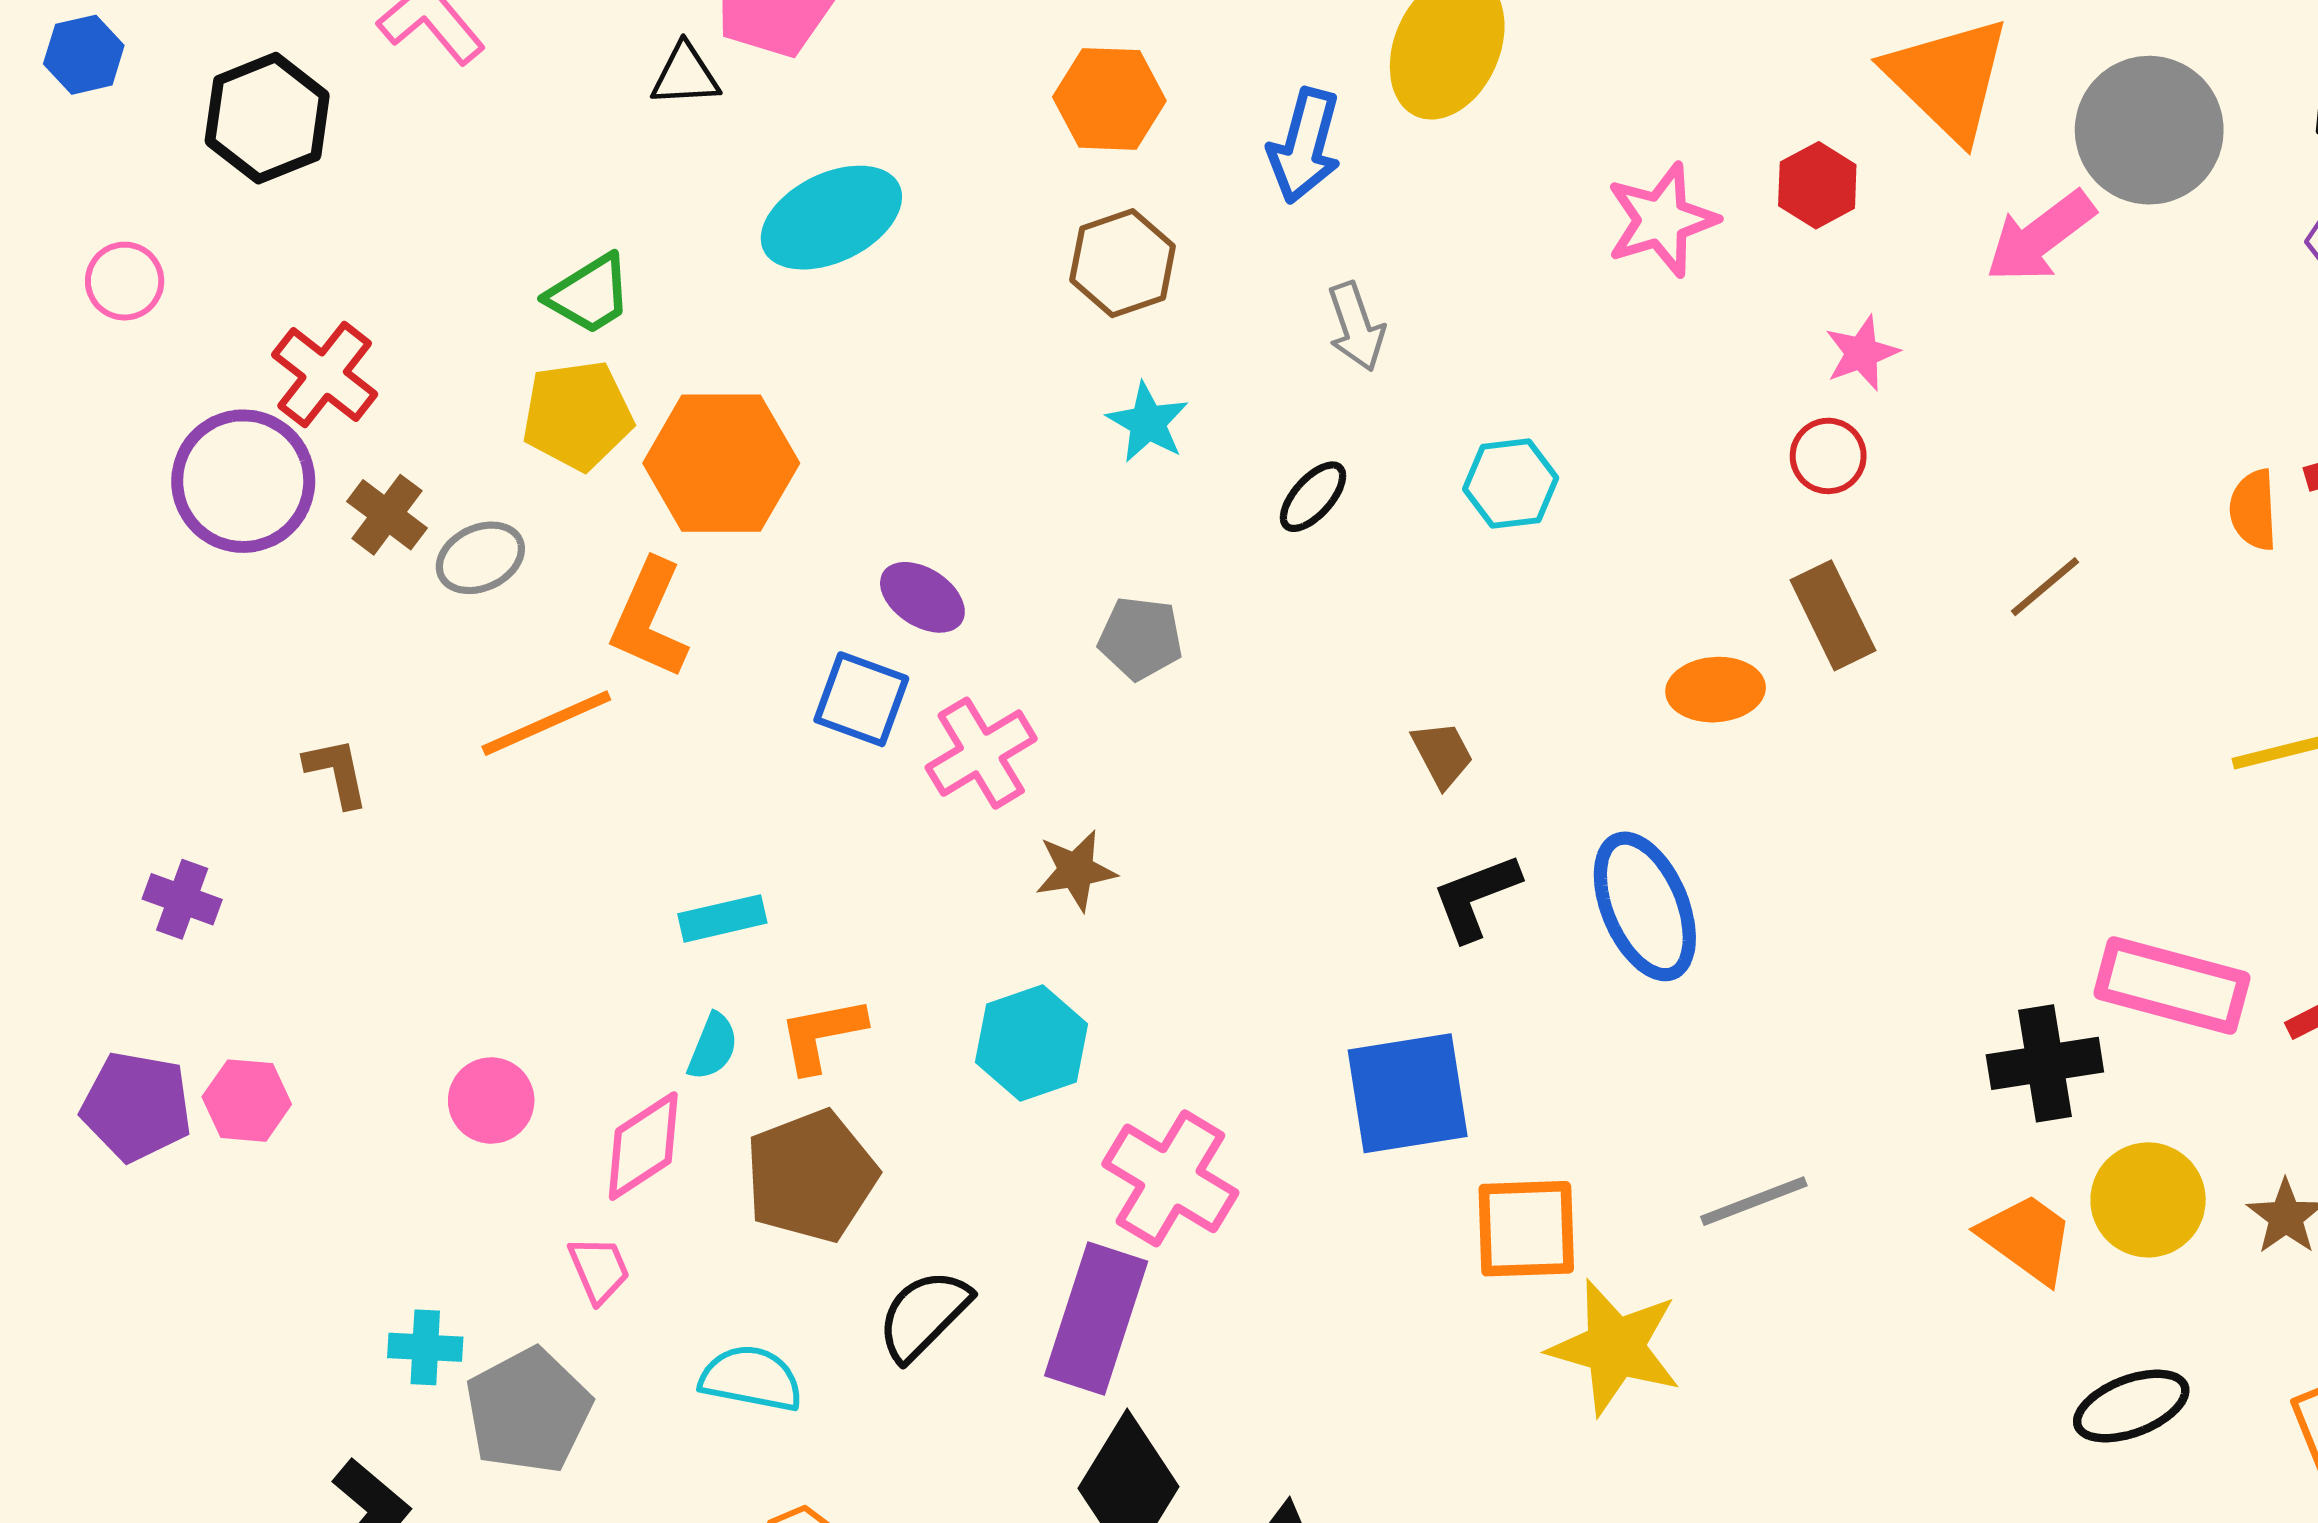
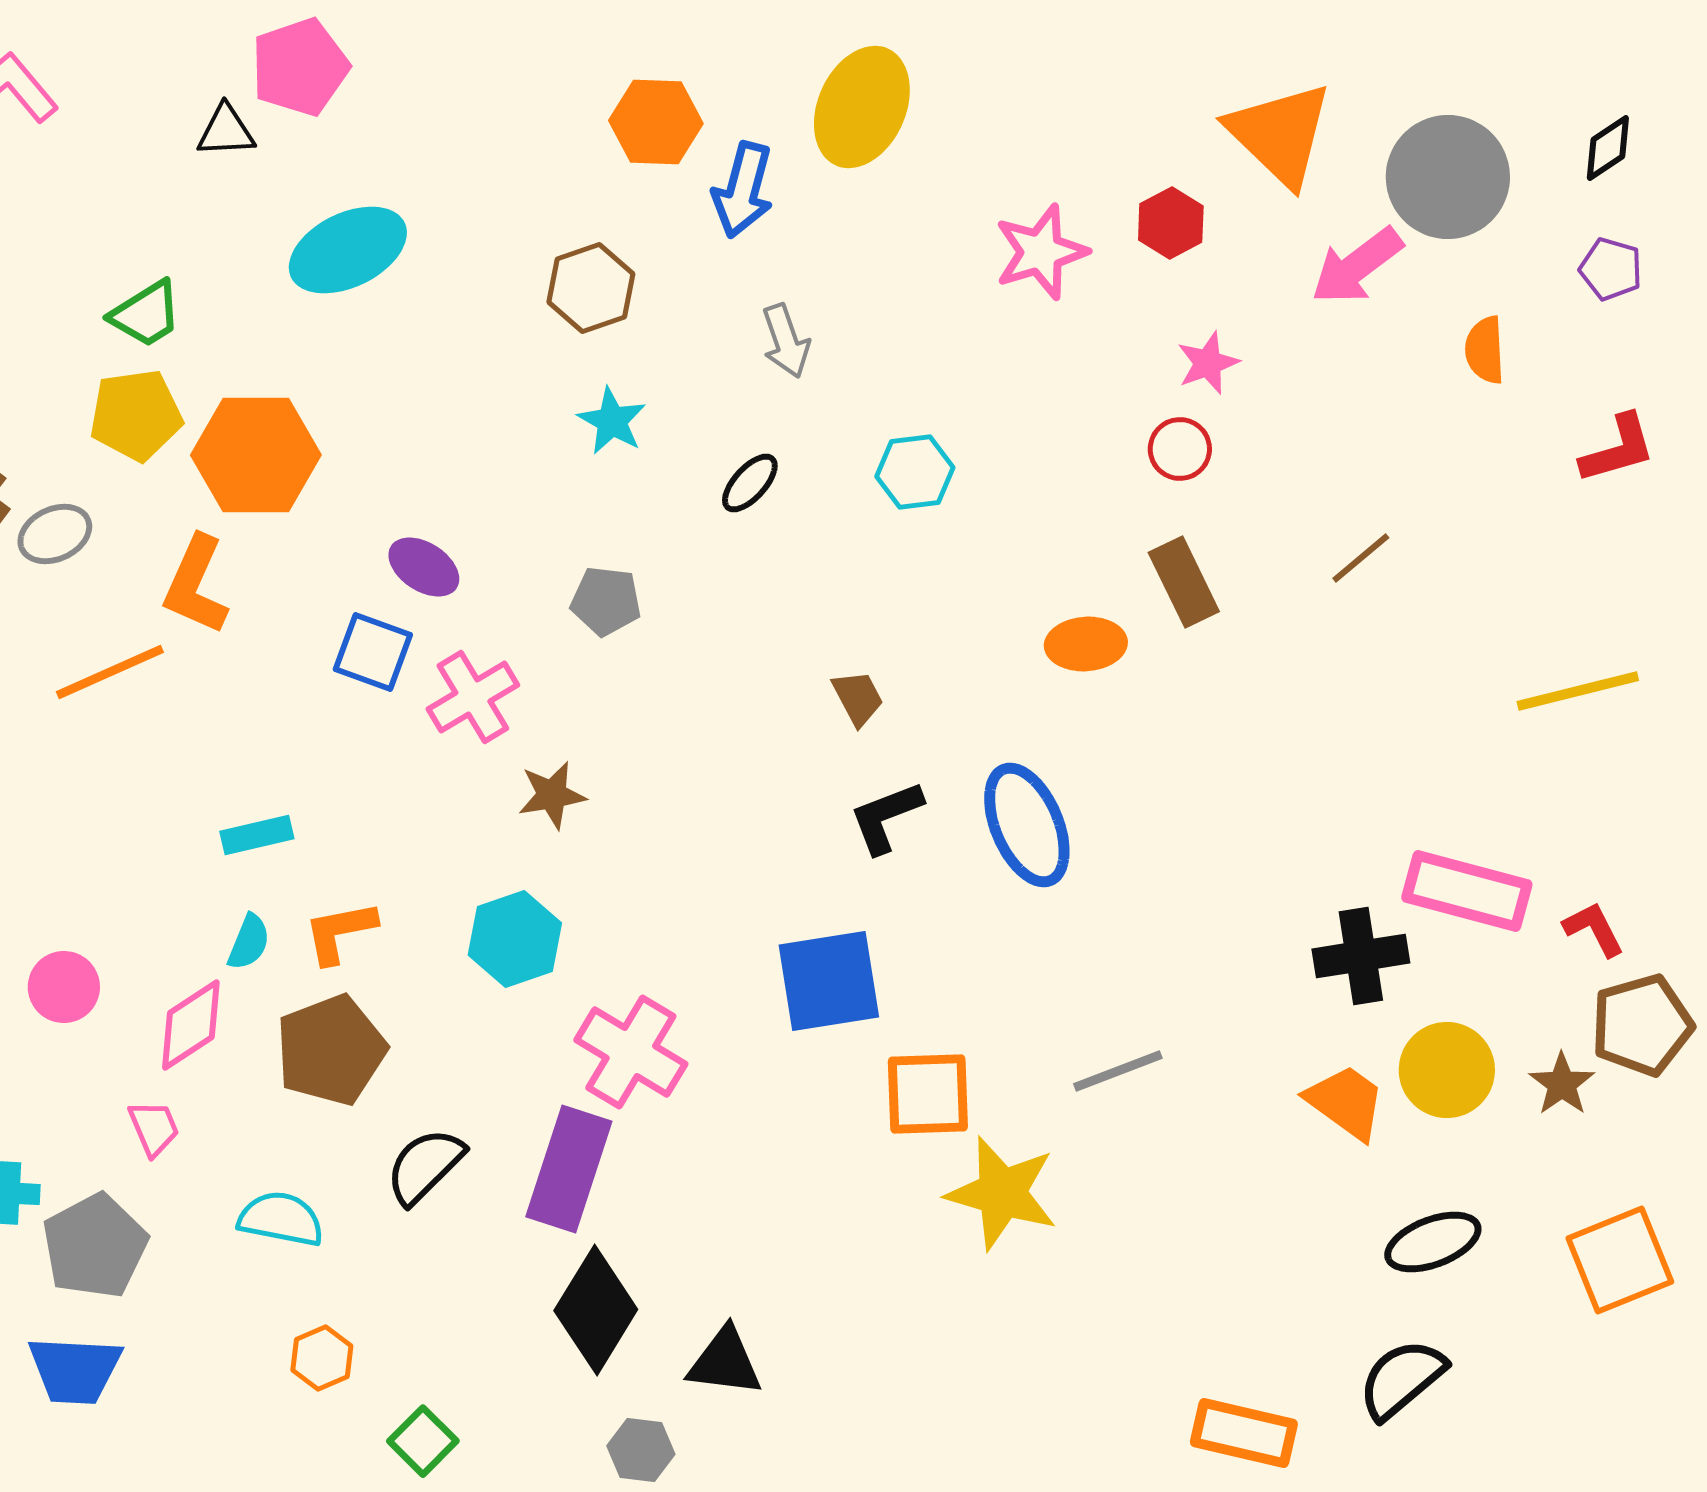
orange hexagon: (1109, 99) -> (656, 122), moved
orange semicircle: (2253, 510) -> (1485, 350), moved

